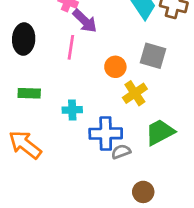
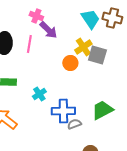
pink line: (71, 47) -> (29, 44), moved
yellow cross: (135, 93) -> (83, 47), moved
cyan cross: (72, 110) -> (39, 94), turned -32

